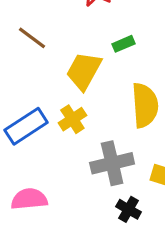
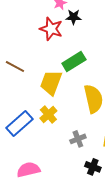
green rectangle: (123, 44) -> (74, 62), size x1.6
gray cross: (112, 163) -> (78, 139), size x0.6

